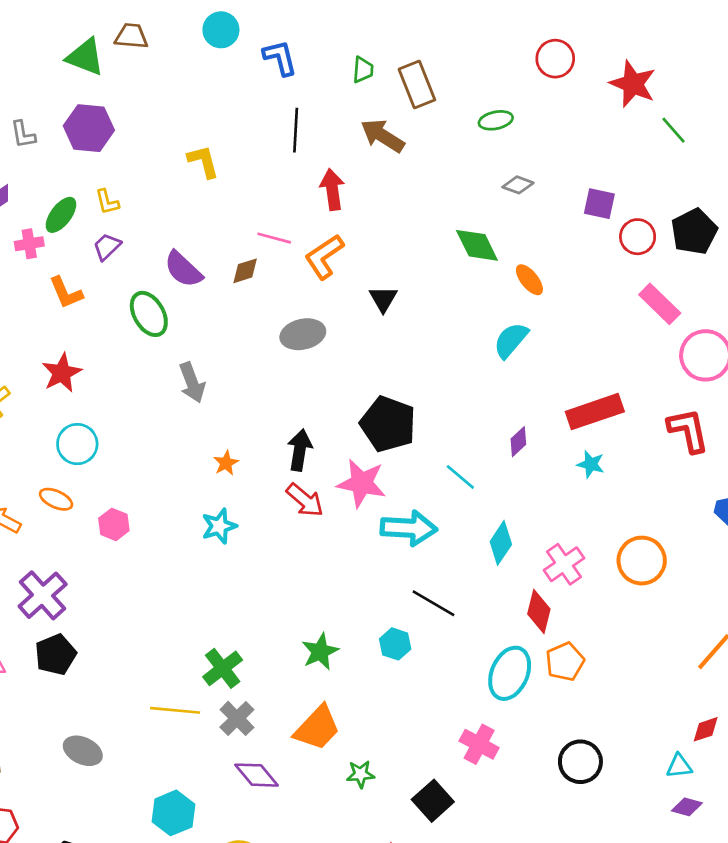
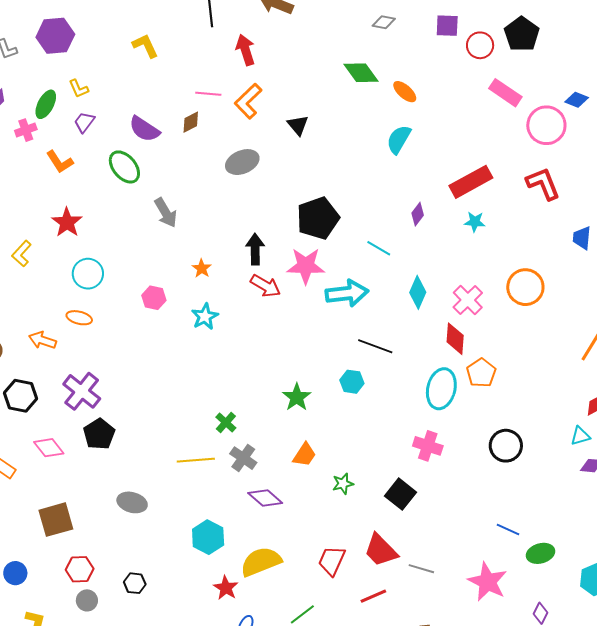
black pentagon: (388, 424) -> (318, 218), turned -30
pink hexagon: (114, 524) -> (154, 298), moved
green cross: (223, 668) -> (226, 423), size x0.7
orange trapezoid: (317, 728) -> (304, 455), size x0.7

